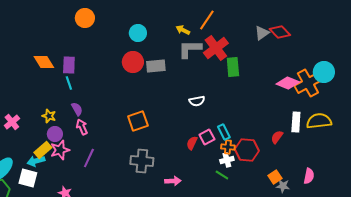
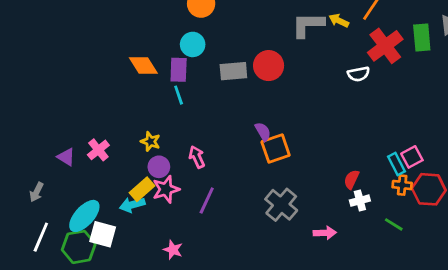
cyan circle: (138, 33) -> (193, 44), moved
gray L-shape: (190, 49) -> (308, 25), moved
gray rectangle: (156, 66) -> (233, 71), moved
green rectangle: (233, 67) -> (422, 37), moved
white semicircle: (197, 101) -> (359, 74), moved
purple semicircle: (77, 109) -> (263, 132), moved
pink square: (207, 137) -> (412, 157), moved
white cross: (227, 160) -> (360, 201), moved
gray cross: (142, 161) -> (281, 205), turned 35
white square: (28, 178) -> (103, 234), moved

